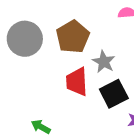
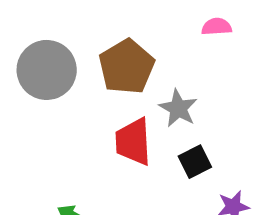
black square: (114, 94) -> (195, 162), size x0.7

